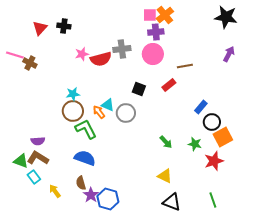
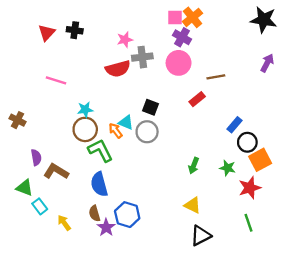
purple cross: (156, 32) -> (182, 37), turned 35
pink star: (82, 54) -> (125, 40), moved
pink line: (15, 55) -> (56, 80), moved
brown cross: (30, 63) -> (17, 120), moved
black square: (139, 89) -> (151, 107), moved
purple semicircle: (38, 141) -> (36, 157), moved, turned -96
green arrow: (166, 142) -> (194, 166), turned 64
brown L-shape: (38, 158) -> (56, 171), moved
blue semicircle: (85, 158) -> (99, 184), turned -125
blue hexagon: (108, 199) -> (127, 215), moved
green line: (213, 200) -> (249, 223), moved
black triangle: (172, 202) -> (201, 236), turned -48

